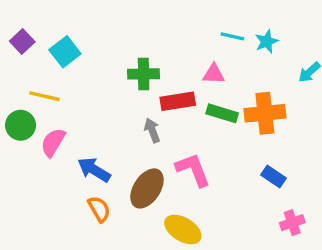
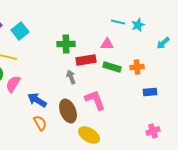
orange cross: (265, 113) -> (137, 67), size x0.6
blue rectangle: (273, 177) -> (150, 92), moved, turned -40
brown ellipse: (147, 188) -> (68, 111), turned -55

